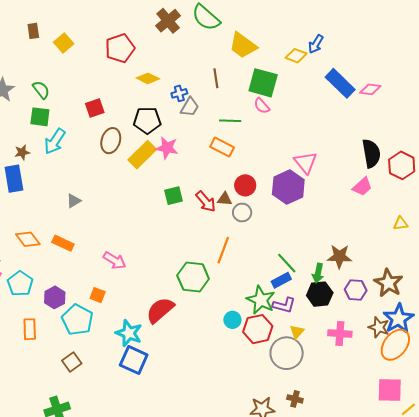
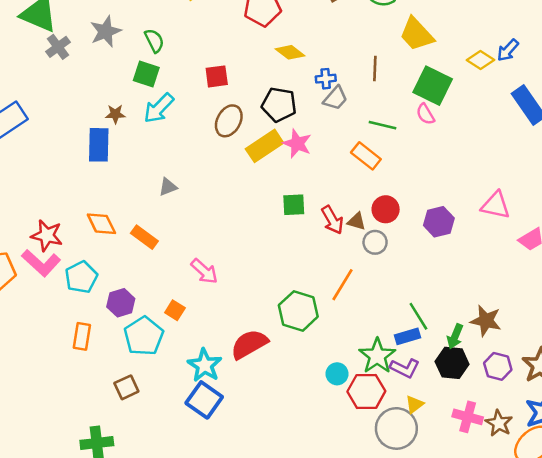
pink triangle: (306, 162) -> (496, 205), moved, turned -50
purple hexagon: (288, 187) -> (439, 222), size x0.7
brown star: (379, 327) -> (499, 423), moved

